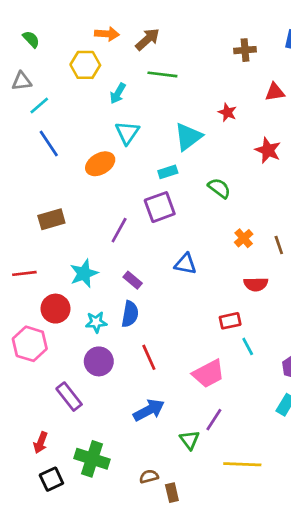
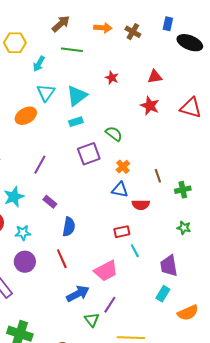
orange arrow: (107, 34) -> (103, 28), moved
brown cross: (245, 50) -> (133, 32), turned 35
red triangle: (275, 92) -> (155, 77), moved
red star: (227, 112) -> (112, 78), moved
cyan triangle: (188, 137) -> (77, 96), moved
purple square: (160, 207) -> (89, 154), moved
orange cross: (244, 238) -> (123, 167), moved
blue triangle: (185, 264) -> (120, 190), moved
blue semicircle: (130, 314) -> (69, 227), moved
blue arrow: (149, 410) -> (78, 294), moved

